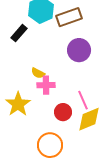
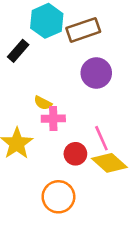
yellow diamond: (89, 119) -> (109, 163), turned 64

